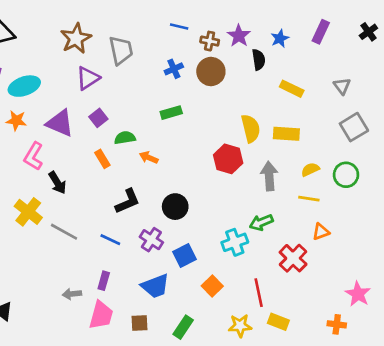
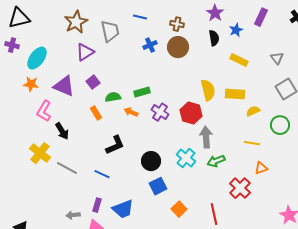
blue line: (179, 26) -> (140, 17), moved
purple star: (239, 36) -> (215, 13), moved
blue star: (280, 38) -> (236, 30), moved
cyan ellipse: (24, 86) -> (37, 58), turned -35
green rectangle: (171, 113) -> (142, 92), moved
yellow semicircle: (310, 169) -> (253, 111), moved
gray arrow: (269, 176) -> (206, 137), moved
black circle: (175, 207) -> (151, 161), moved
purple cross: (151, 240) -> (160, 112), moved
cyan cross: (235, 242) -> (186, 158), moved, turned -30
blue trapezoid: (155, 286) -> (123, 209), moved

